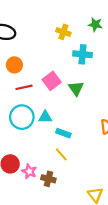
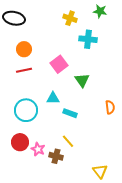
red line: (24, 87) -> (24, 70), moved
green triangle: (76, 88) -> (82, 80), moved
cyan circle: (22, 117) -> (26, 110), moved
yellow line: (61, 154) -> (68, 141), moved

